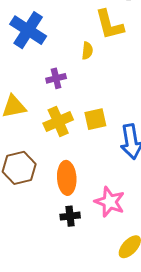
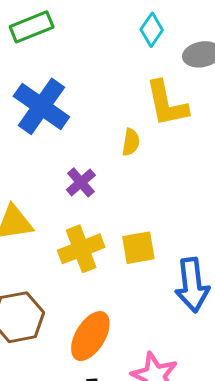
purple cross: (56, 78) -> (81, 182), turned -30
orange ellipse: (67, 178) -> (90, 336), turned 32

